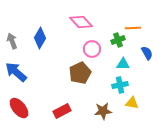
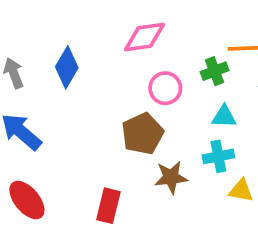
pink diamond: (81, 22) -> (144, 37), turned -55
red rectangle: (62, 111) -> (108, 206), turned -48
brown star: (103, 111) -> (171, 177), moved

